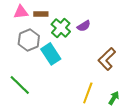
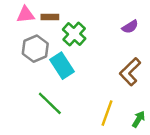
purple semicircle: (84, 26) -> (130, 27), moved
green line: (20, 85) -> (50, 103), moved

